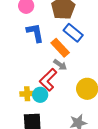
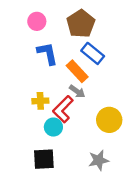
yellow cross: (27, 94) -> (40, 101), moved

